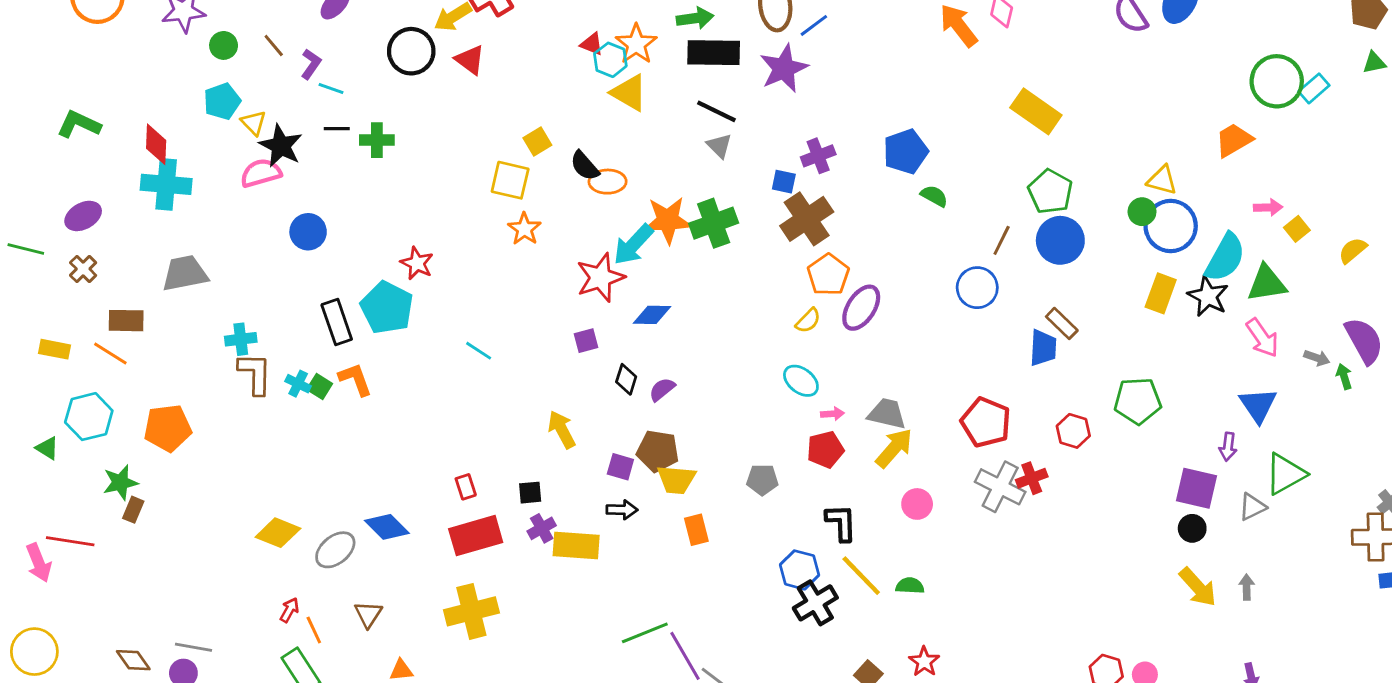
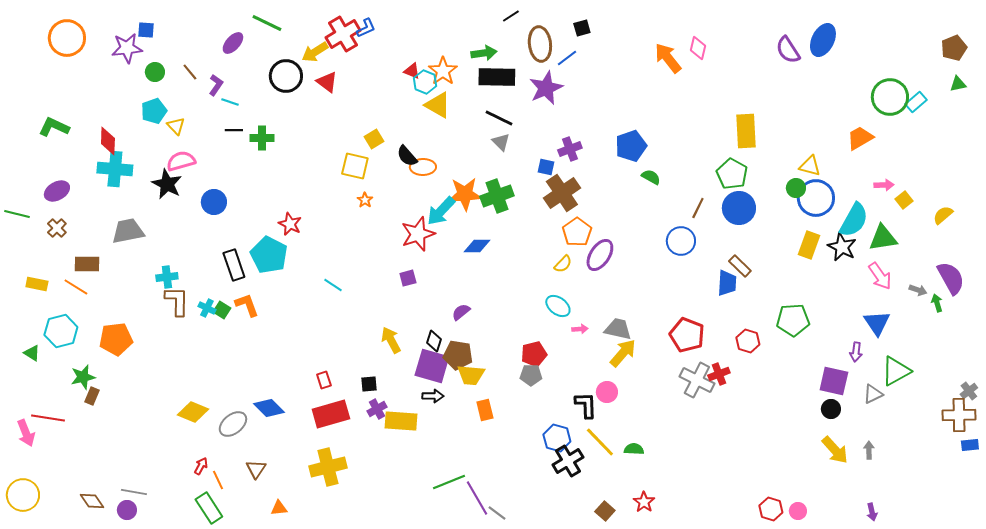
yellow rectangle: (1036, 111) -> (746, 131), moved, turned 52
black star: (281, 146) -> (167, 184), moved
orange star: (524, 229) -> (365, 200), size x0.7
blue diamond: (652, 315) -> (477, 246), moved
black diamond: (626, 379) -> (434, 341), moved
red pentagon: (825, 450) -> (534, 354), moved
purple square: (620, 467) -> (432, 366), size x1.8
pink circle: (917, 504) -> (607, 392), moved

